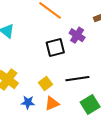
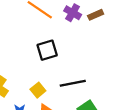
purple cross: (77, 35) -> (73, 13), moved

